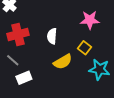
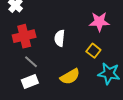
gray line: (13, 60) -> (31, 62), moved
yellow semicircle: (63, 62) -> (70, 77), moved

